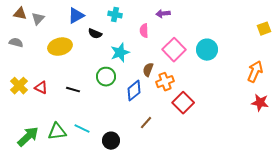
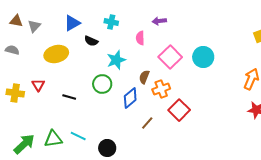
yellow cross: (19, 86) -> (15, 93), turned -36
red triangle: (41, 88) -> (38, 85), moved, turned 32
brown line: (146, 123) -> (147, 123), moved

